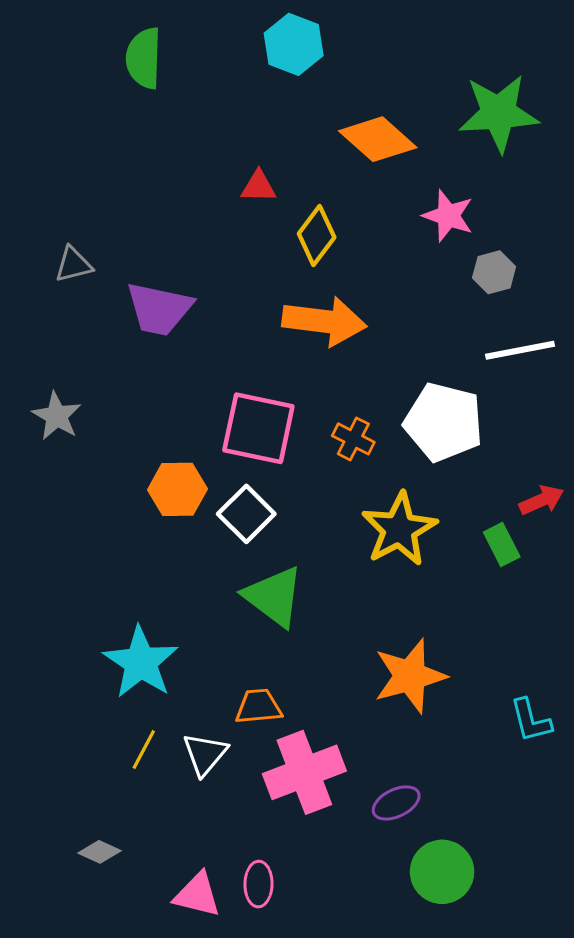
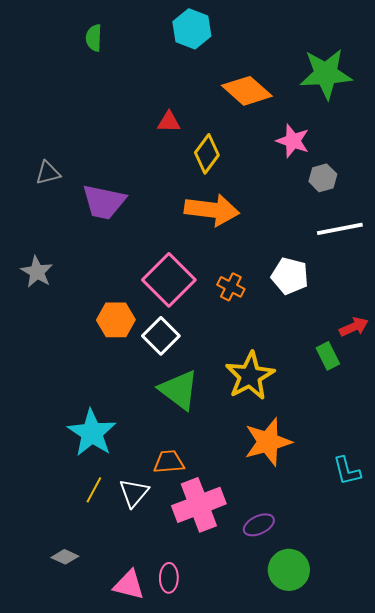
green semicircle: (144, 58) -> (94, 38), size x0.7
white pentagon: (444, 422) -> (290, 276), size x0.7
pink square: (258, 428) -> (169, 280), turned 33
yellow star: (399, 529) -> (250, 376), moved

